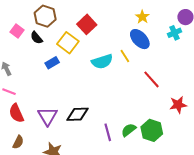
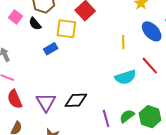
blue ellipse: (140, 39) -> (152, 31), moved
yellow square: (68, 43) -> (66, 29), turned -30
yellow line: (125, 56) -> (123, 42), turned 32
cyan semicircle: (102, 62) -> (125, 77), moved

